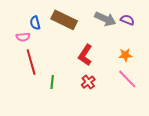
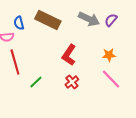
purple semicircle: (127, 20) -> (111, 20), turned -72
green line: (52, 82) -> (36, 82), turned 40

